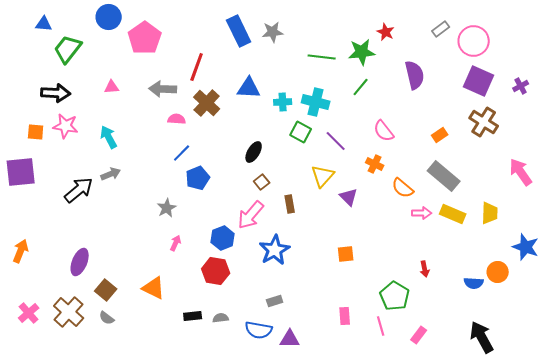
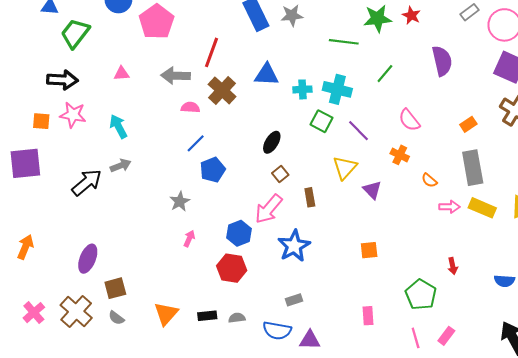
green star: (362, 52) -> (378, 19), moved
gray rectangle: (444, 176) -> (473, 168), turned 40
orange semicircle: (403, 188) -> (429, 180), size x0.7
orange triangle: (154, 288) -> (166, 314), moved, turned 45
brown square: (106, 290) -> (115, 288), turned 35
pink line: (381, 326) -> (416, 338), moved

